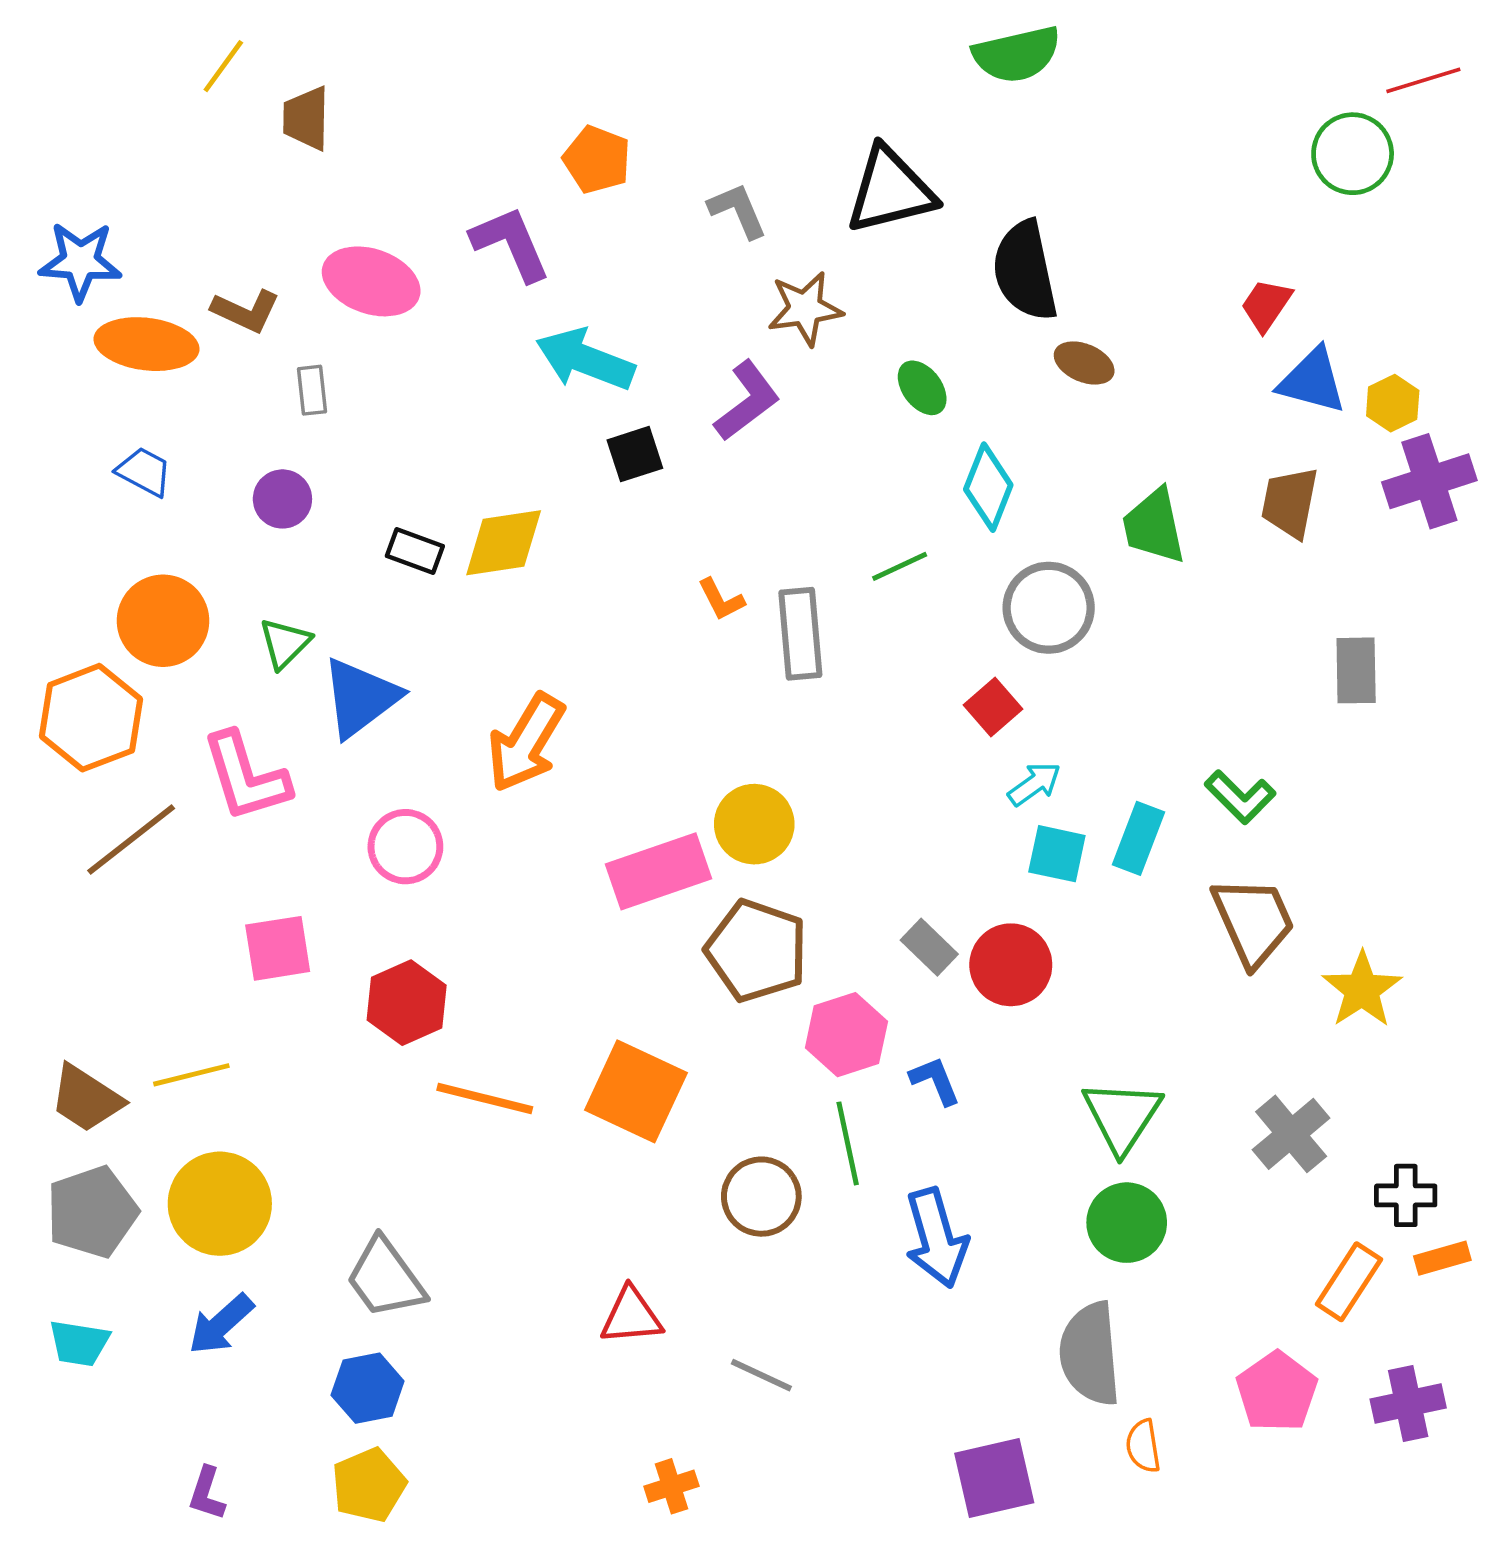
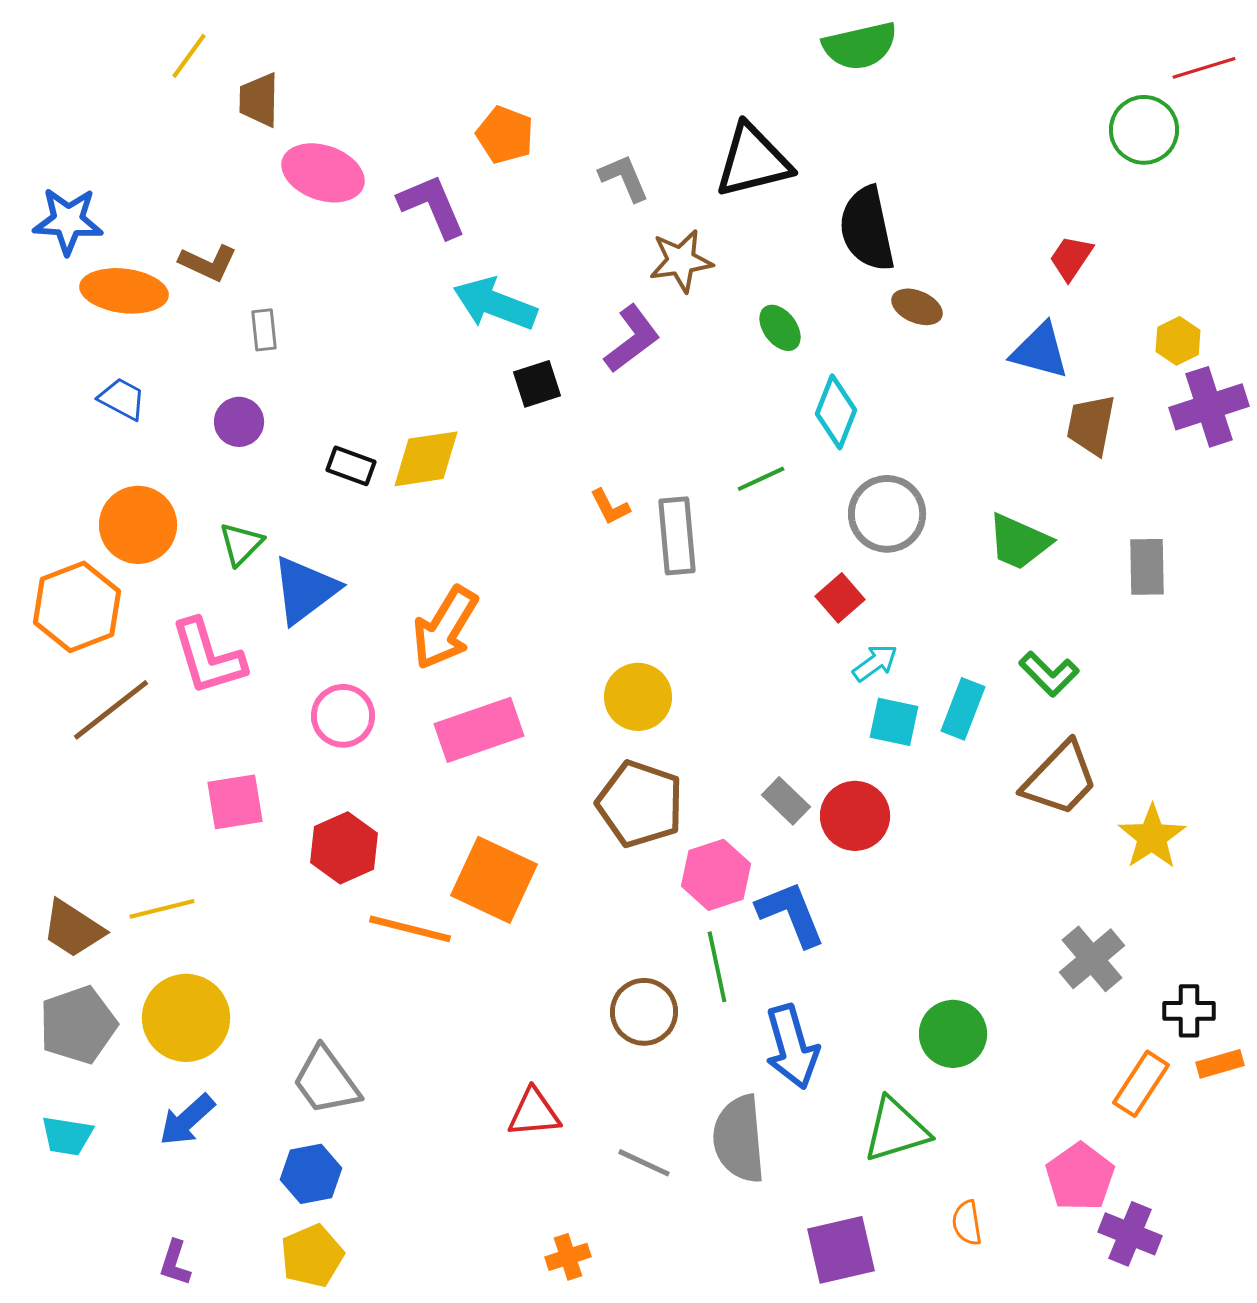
pink ellipse: (371, 281) -> (323, 173), moved
blue triangle: (1312, 381) -> (1040, 351), moved
green trapezoid: (1154, 526) -> (1019, 542), moved, turned -54
pink rectangle: (658, 871) -> (479, 730), moved
brown trapezoid: (1253, 921) -> (1060, 779), turned 68
blue L-shape: (935, 1081) -> (791, 914), size x1.6
orange square: (636, 1091) -> (494, 880), moved
green triangle: (1122, 1116) -> (896, 1130), moved, turned 40
gray semicircle: (1090, 1354) -> (739, 1139), moved
purple cross: (1408, 1404) -> (1130, 1234), moved, turned 34

